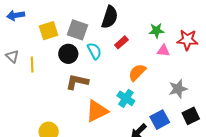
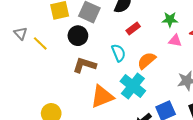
cyan semicircle: (94, 51) -> (118, 53), moved
yellow line: (32, 64) -> (40, 43), turned -49
cyan cross: (126, 98) -> (133, 86), size x1.4

